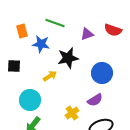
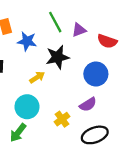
green line: (55, 23) -> (55, 22), moved, turned 42
red semicircle: (113, 30) -> (107, 41), moved
cyan circle: (30, 100) -> (27, 107), moved

